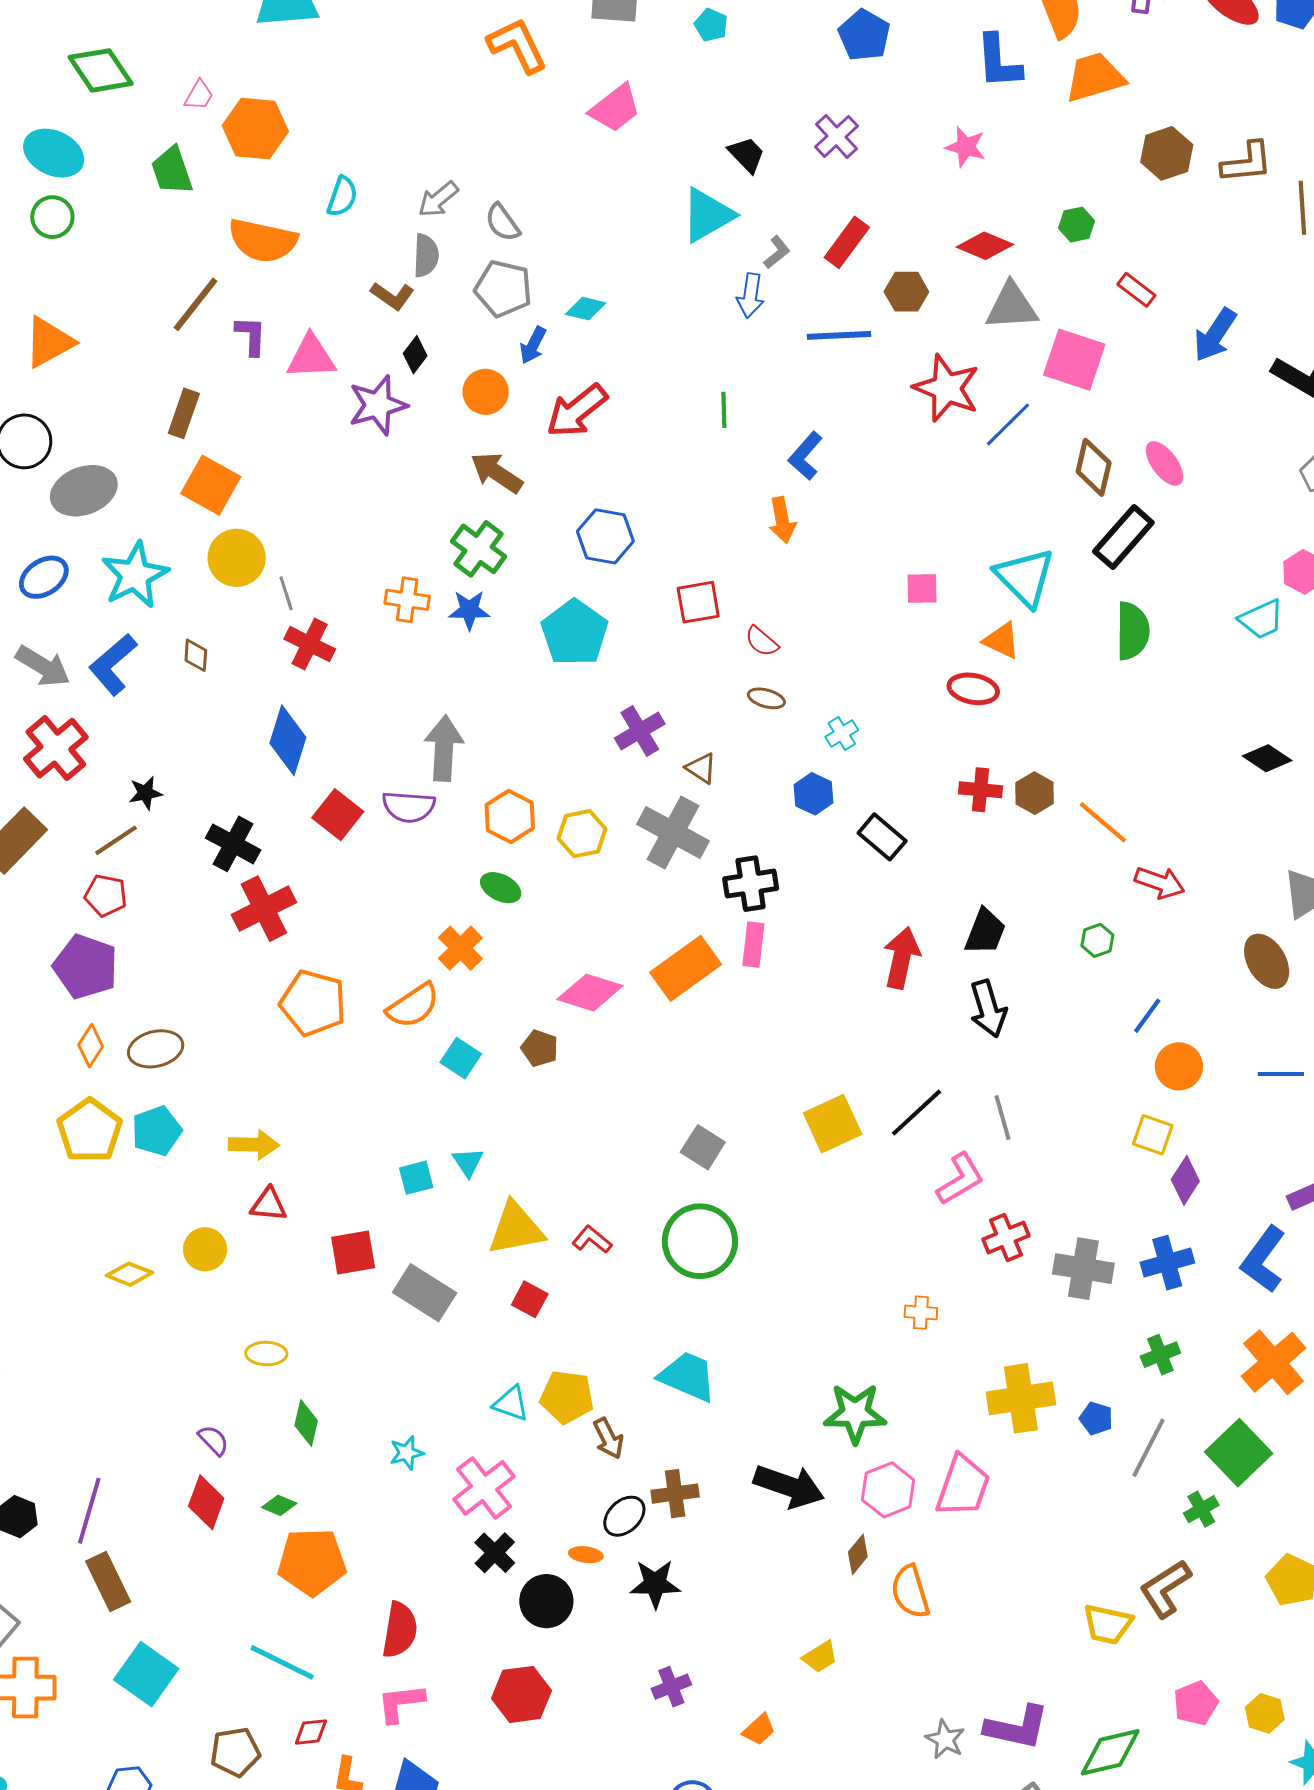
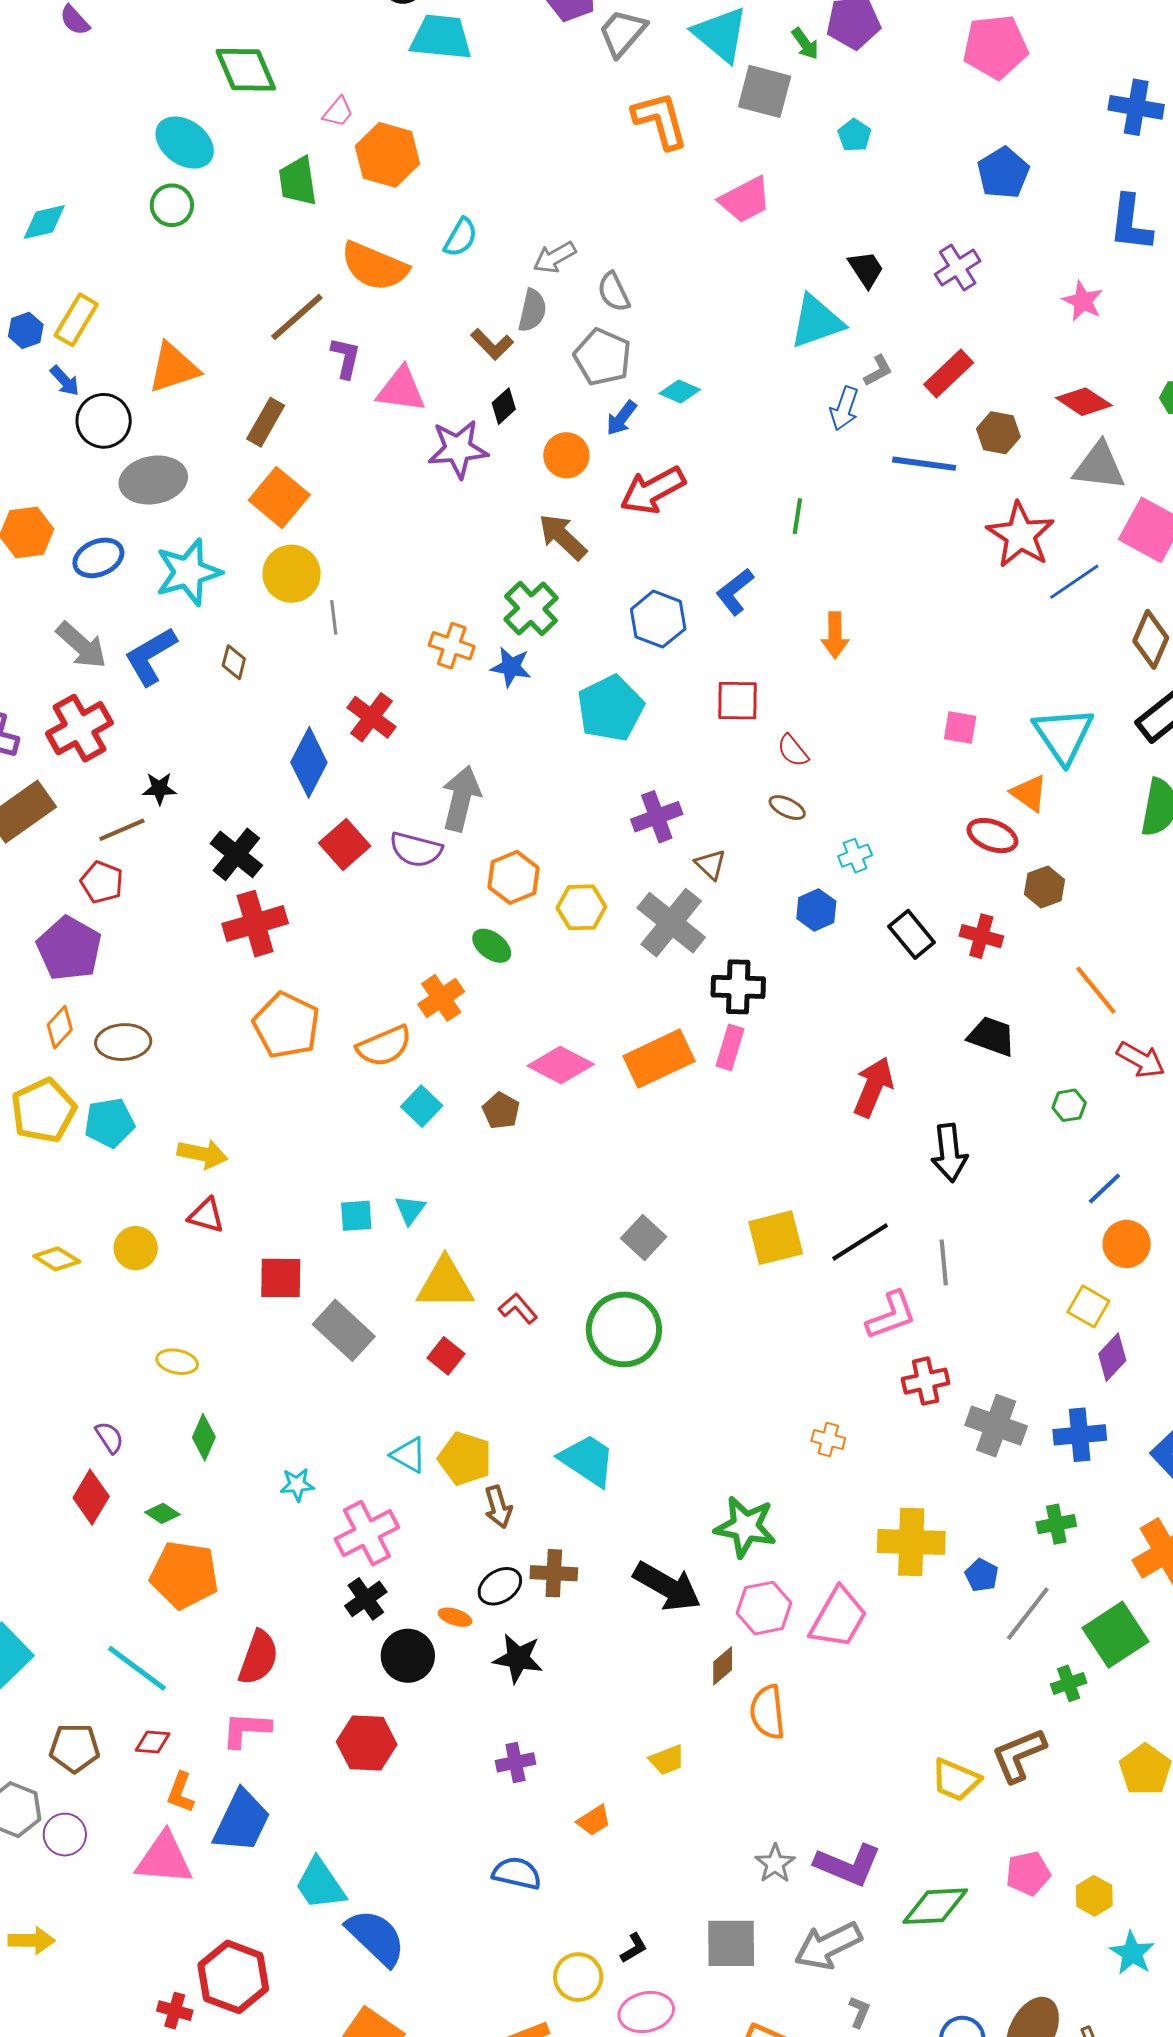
orange triangle: (49, 342) -> (174, 368), moved
blue L-shape: (805, 456) -> (735, 592), moved
red cross: (310, 644) -> (371, 717), moved
brown hexagon: (1035, 793) -> (1044, 887), moved
black rectangle: (882, 837) -> (912, 934), moved
black trapezoid: (985, 932) -> (992, 1036), moved, turned -102

